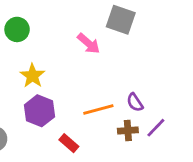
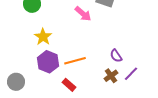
orange line: (98, 109) -> (75, 61), moved
brown cross: (128, 130) -> (111, 76), turned -32

